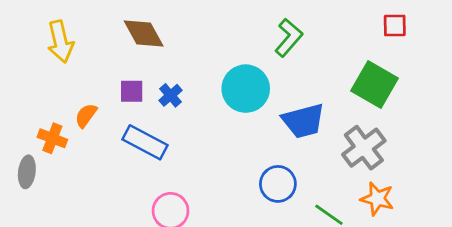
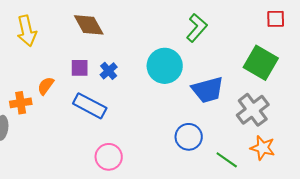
orange cross: (52, 138) -> (21, 103), turned -30

